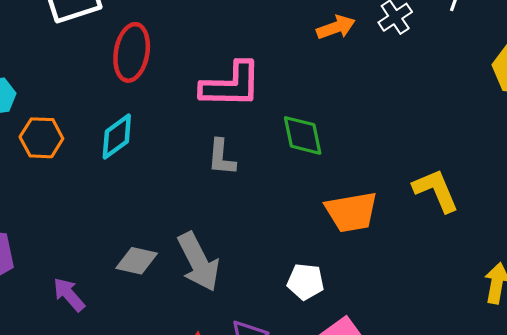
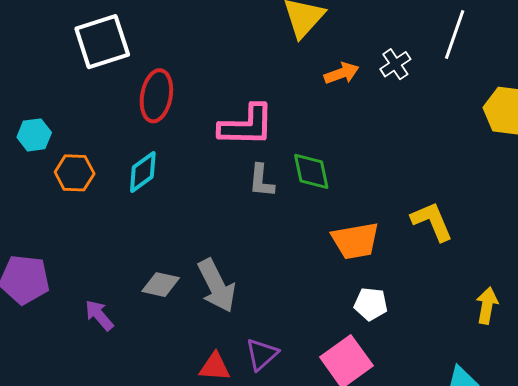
gray L-shape: (221, 157) -> (261, 181), moved
white pentagon: (305, 282) -> (371, 304), moved

